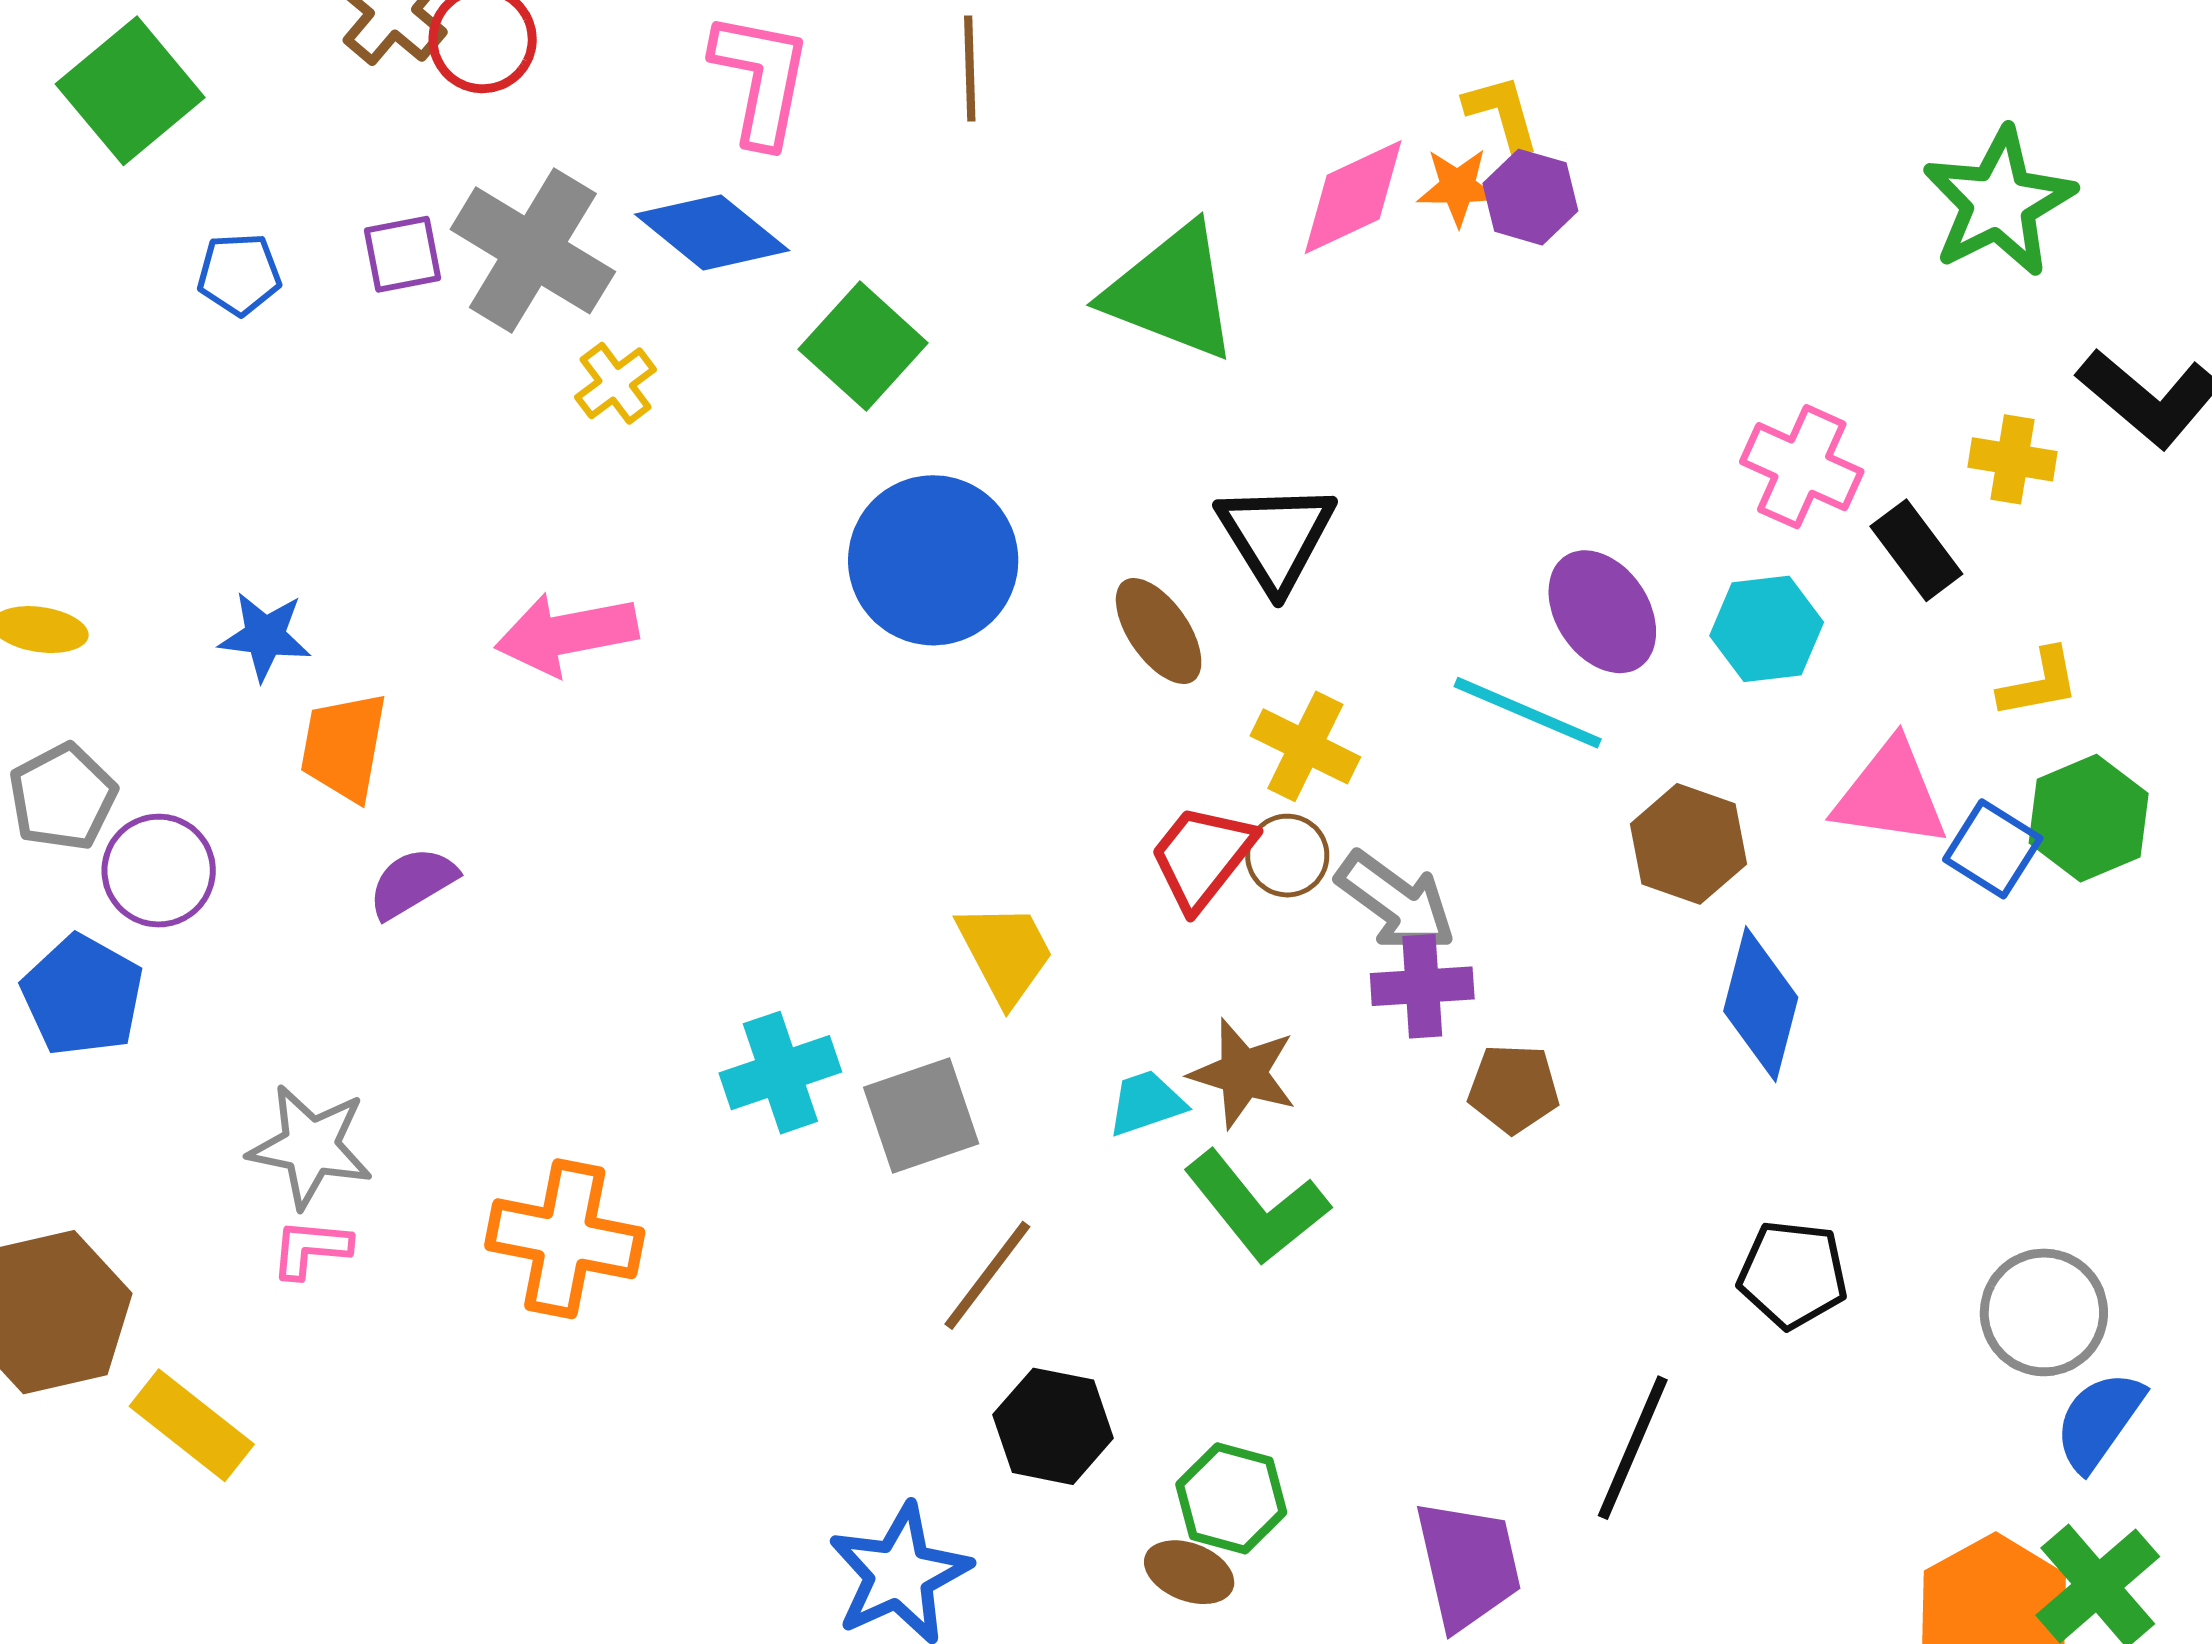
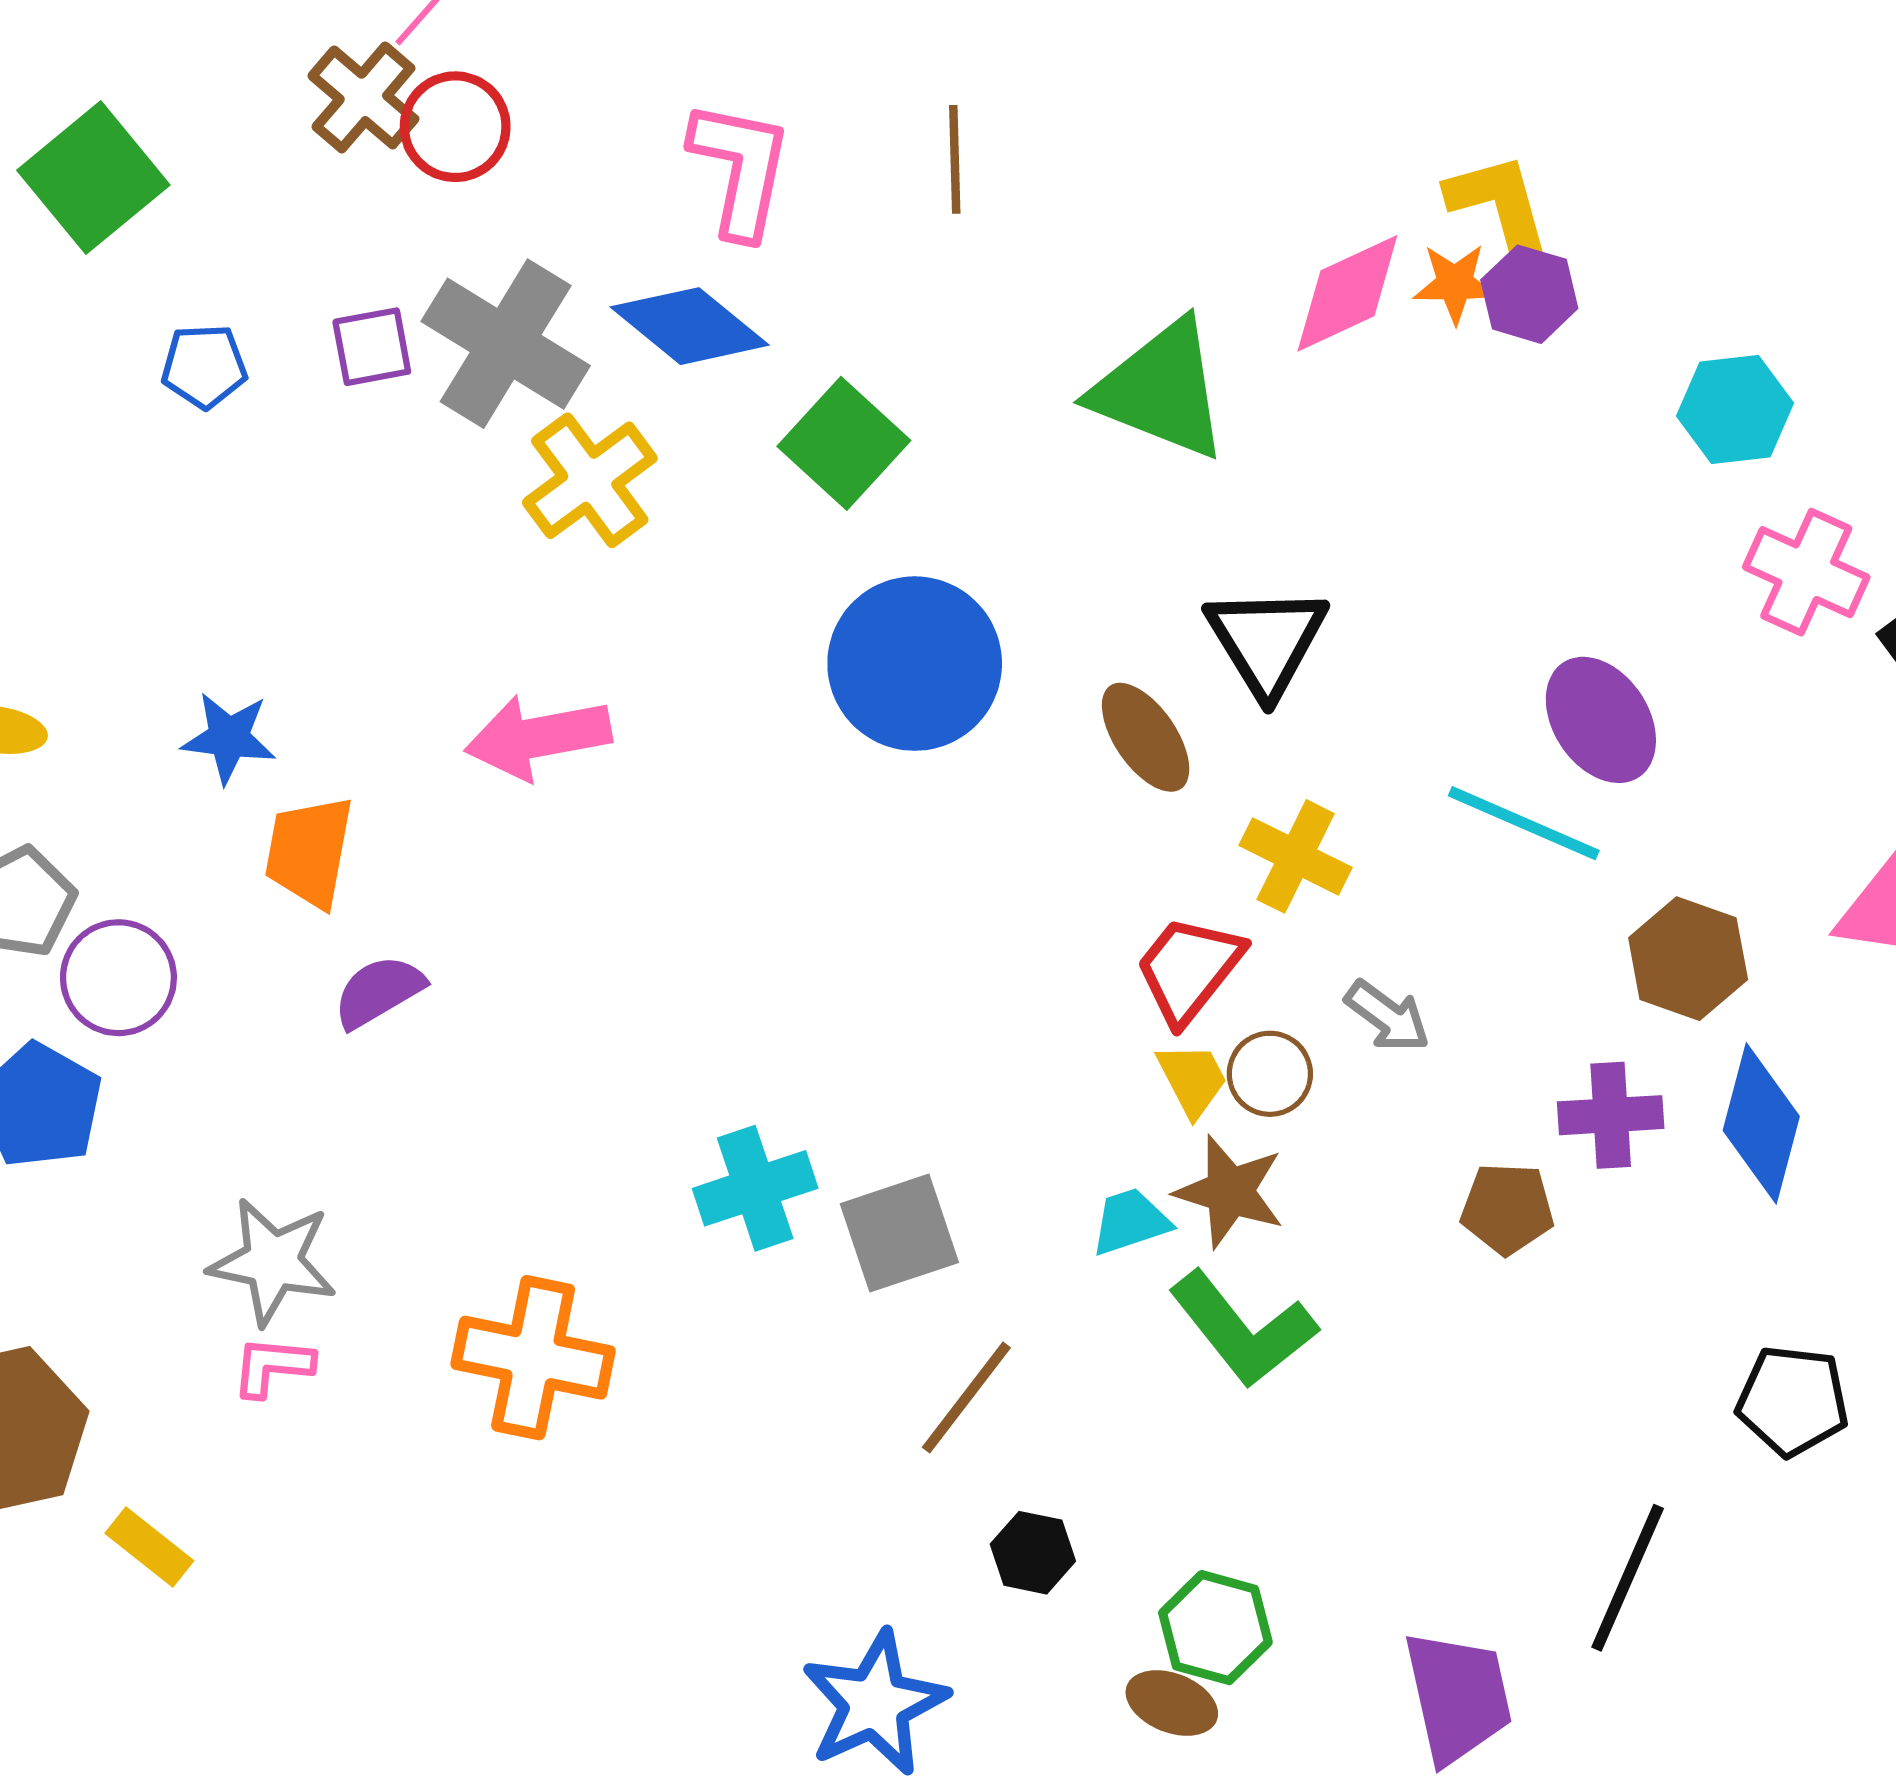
yellow L-shape: (1502, 113) -> (1501, 208), size x1.4
yellow cross: (616, 383) -> (590, 480), size x1.6
cyan hexagon: (1767, 629) -> (1735, 410), moved
brown circle: (1287, 856) -> (1270, 1074), moved
gray arrow: (1396, 902) -> (1387, 1016), size x0.7
yellow trapezoid: (1005, 953) -> (1192, 1079), moved, size x0.7
purple cross: (1422, 986) -> (1611, 1115), moved
yellow rectangle: (192, 1425) -> (149, 1547), size x0.7
black hexagon: (1053, 1426) -> (1033, 1553), size x0.7

